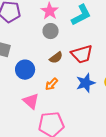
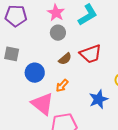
blue star: (86, 83) -> (98, 99), moved
pink triangle: (31, 101) -> (43, 104), size x1.4

